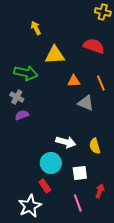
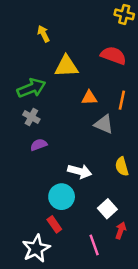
green arrow: (26, 73) -> (31, 88), turned -35
orange line: (101, 83) -> (122, 100), turned 35
gray cross: (17, 97) -> (31, 117), moved
purple semicircle: (22, 115) -> (39, 145), moved
yellow semicircle: (95, 146) -> (122, 166), moved
white square: (80, 173) -> (107, 209), moved, turned -35

